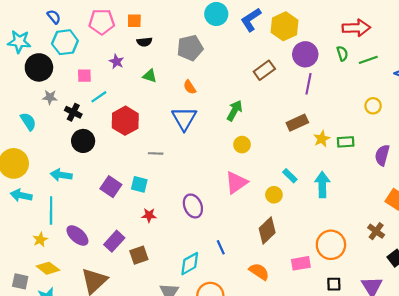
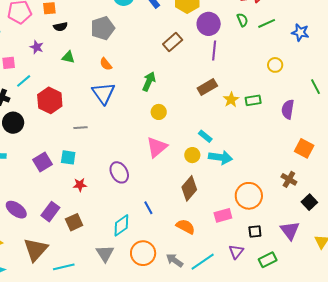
cyan arrow: (322, 185) -> (221, 157), moved, turned 105
purple square: (111, 187) -> (42, 162), turned 30

